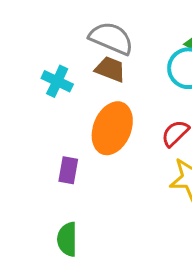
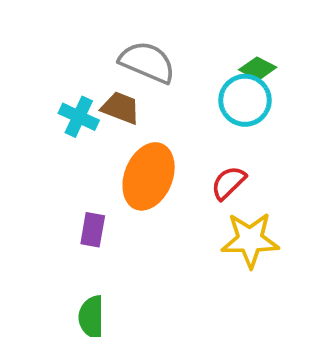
brown trapezoid: (110, 69) -> (121, 108), moved

